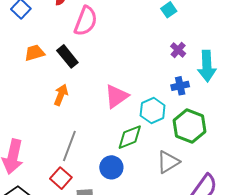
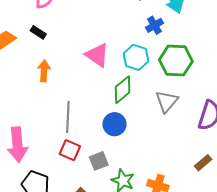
black rectangle: (67, 56) -> (38, 32), size x0.7
pink triangle: (116, 96) -> (97, 55), turned -32

